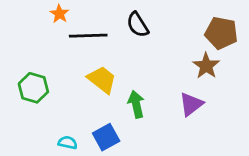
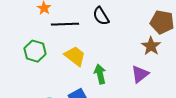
green hexagon: (33, 88) -> (35, 51), moved

